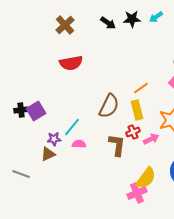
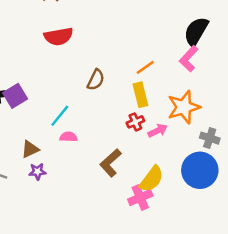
brown semicircle: (109, 106) -> (96, 80), moved, size x0.7
purple star: (54, 139) -> (37, 172), moved
brown L-shape: (117, 145) -> (111, 163), moved, turned -140

